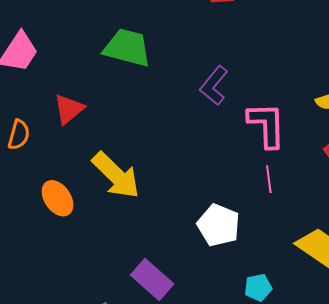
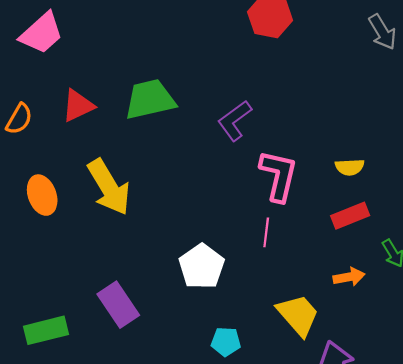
green trapezoid: (127, 48) -> (150, 99), moved, turned -42

